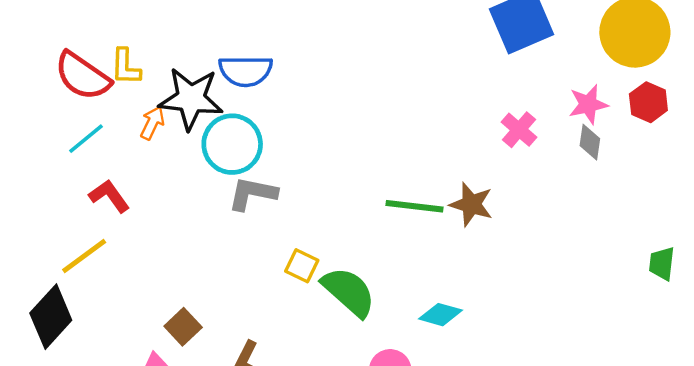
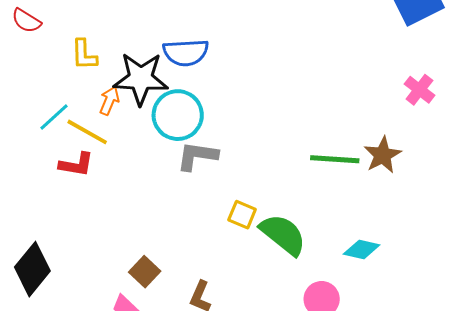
red semicircle: (82, 76) -> (26, 21), moved, size x0.6
red L-shape: (109, 196) -> (76, 165), turned 138
brown star: (471, 204) -> (383, 155), turned 30
yellow line: (84, 256) -> (87, 132), moved, turned 69

